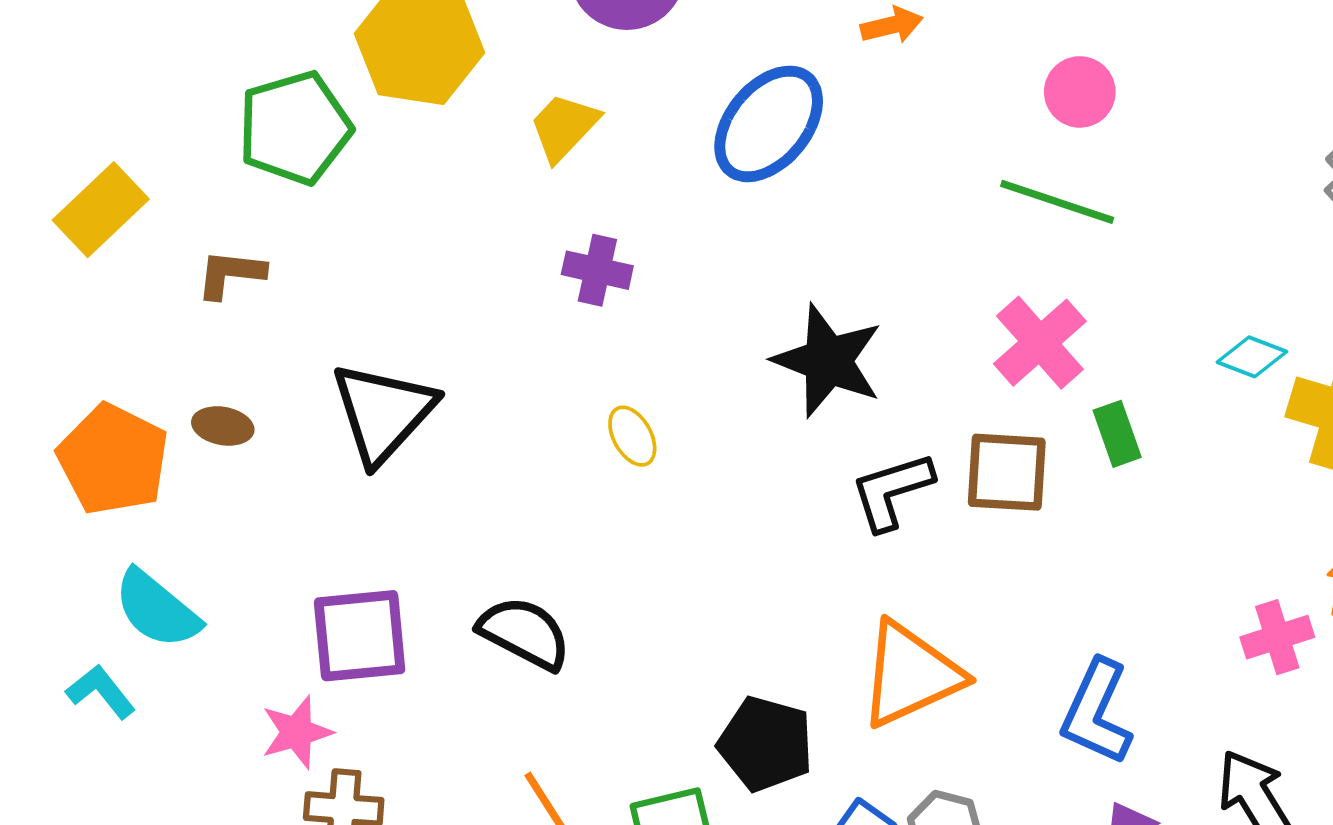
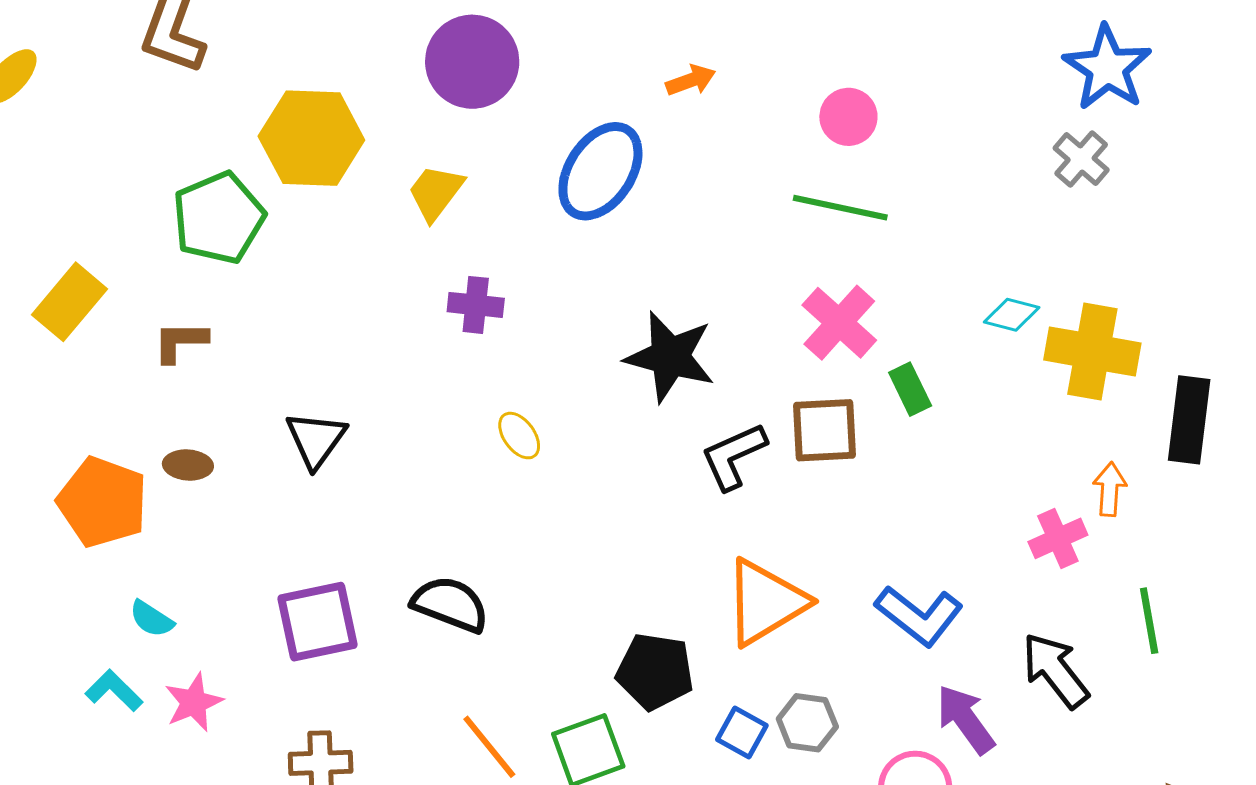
black triangle: (383, 413) -> (316, 439), size x0.7
cyan semicircle: (157, 609) -> (152, 619), size x0.6
blue L-shape: (1097, 712) -> (919, 616), turned -70
pink star: (297, 732) -> (194, 702), moved

